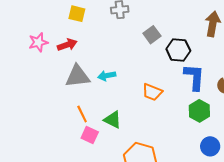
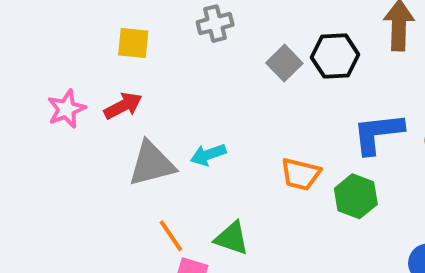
black hexagon: (178, 50) -> (335, 56), moved
blue L-shape: (194, 77) -> (378, 133), turned -92
green hexagon: (199, 111) -> (356, 196), moved

